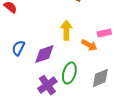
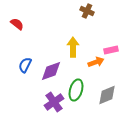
orange arrow: (89, 45) -> (96, 62), turned -49

